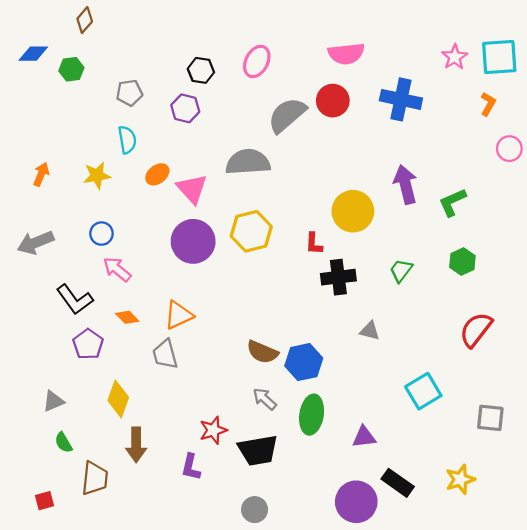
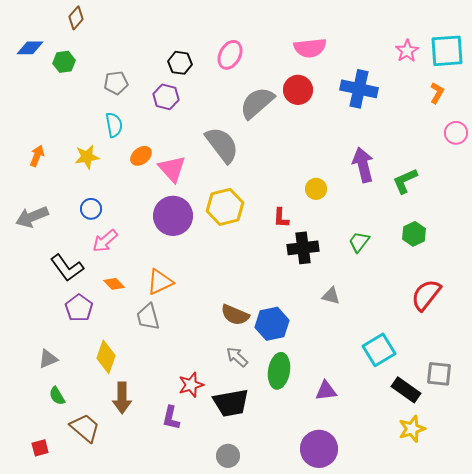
gray semicircle: (248, 162) -> (222, 145), turned 57
yellow circle: (353, 211) -> (316, 189), size x0.6
pink arrow: (117, 269) -> (105, 241), turned -80
brown trapezoid: (95, 478) -> (85, 428), turned -56
black rectangle: (398, 483) -> (406, 390), moved

